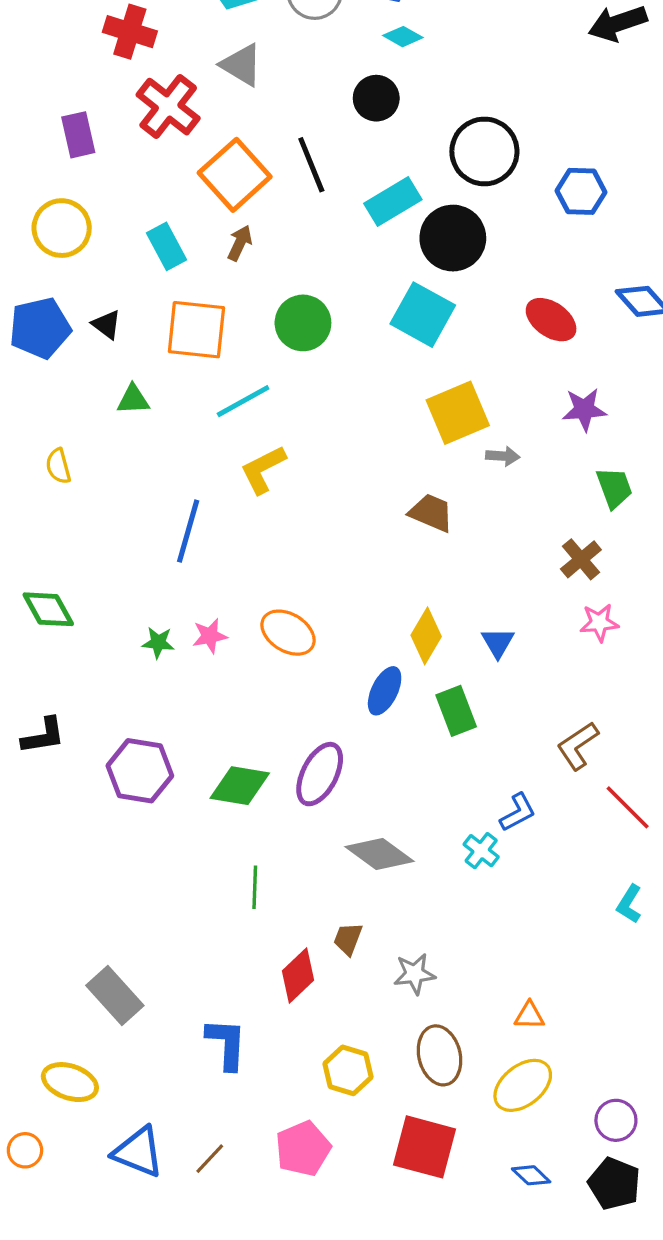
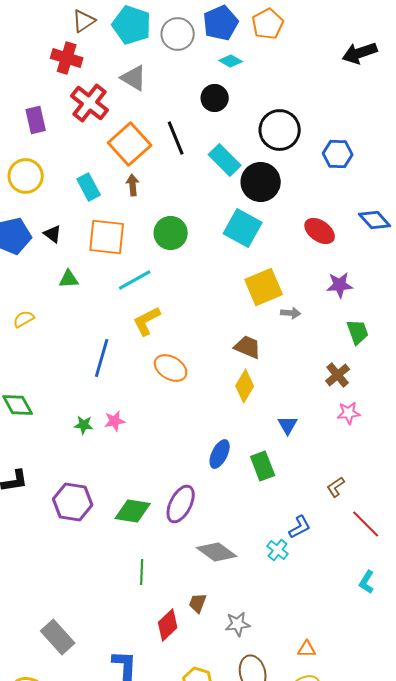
cyan rectangle: (393, 201) -> (225, 160), turned 76
brown arrow: (240, 243) -> (133, 185), turned -30
yellow semicircle: (58, 466) -> (24, 319), turned 75
orange ellipse: (288, 633) -> (171, 368), moved
yellow diamond: (426, 636) -> (245, 386), moved
brown L-shape: (578, 746) -> (336, 487), size x0.7

